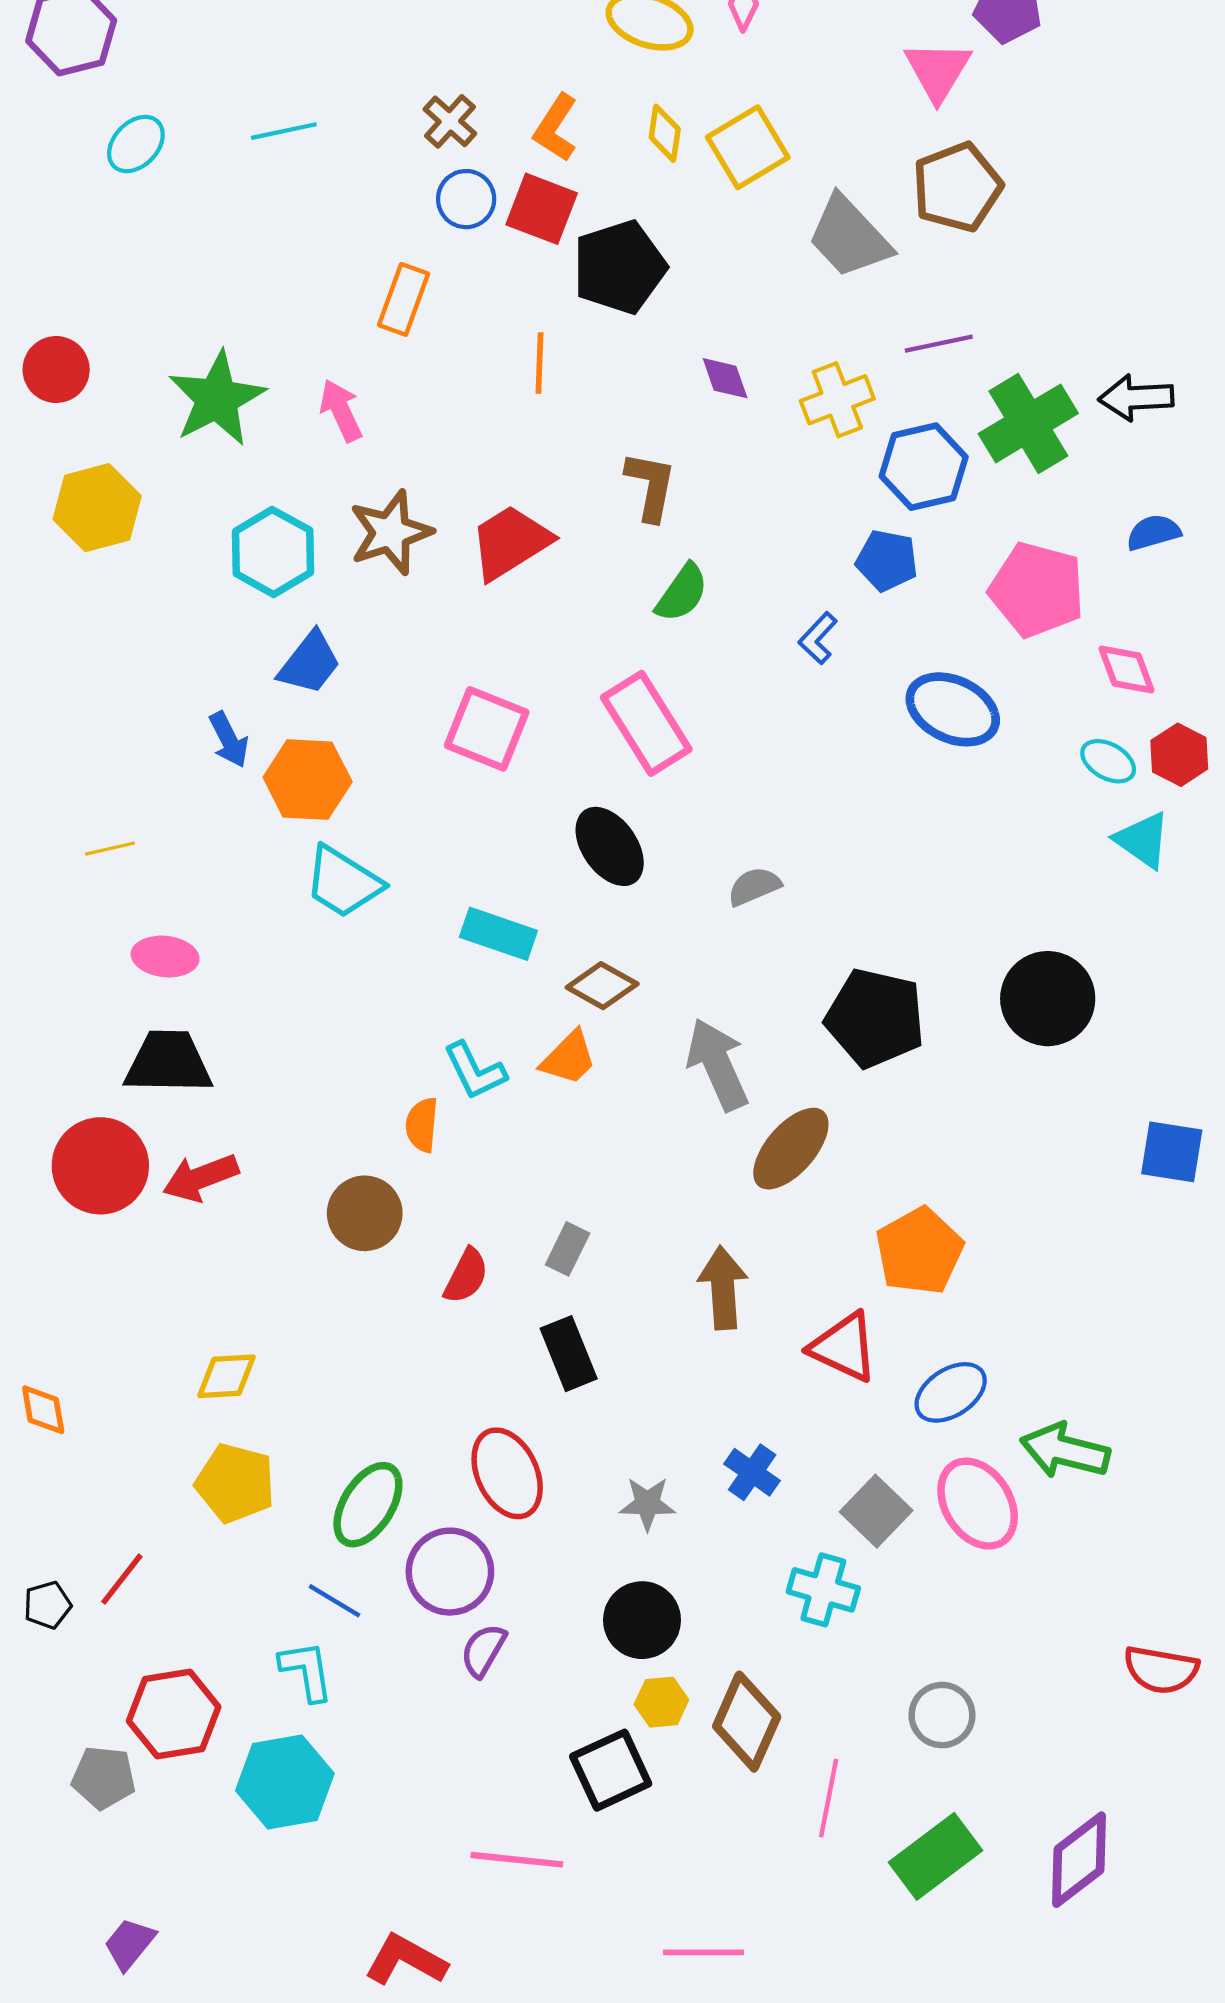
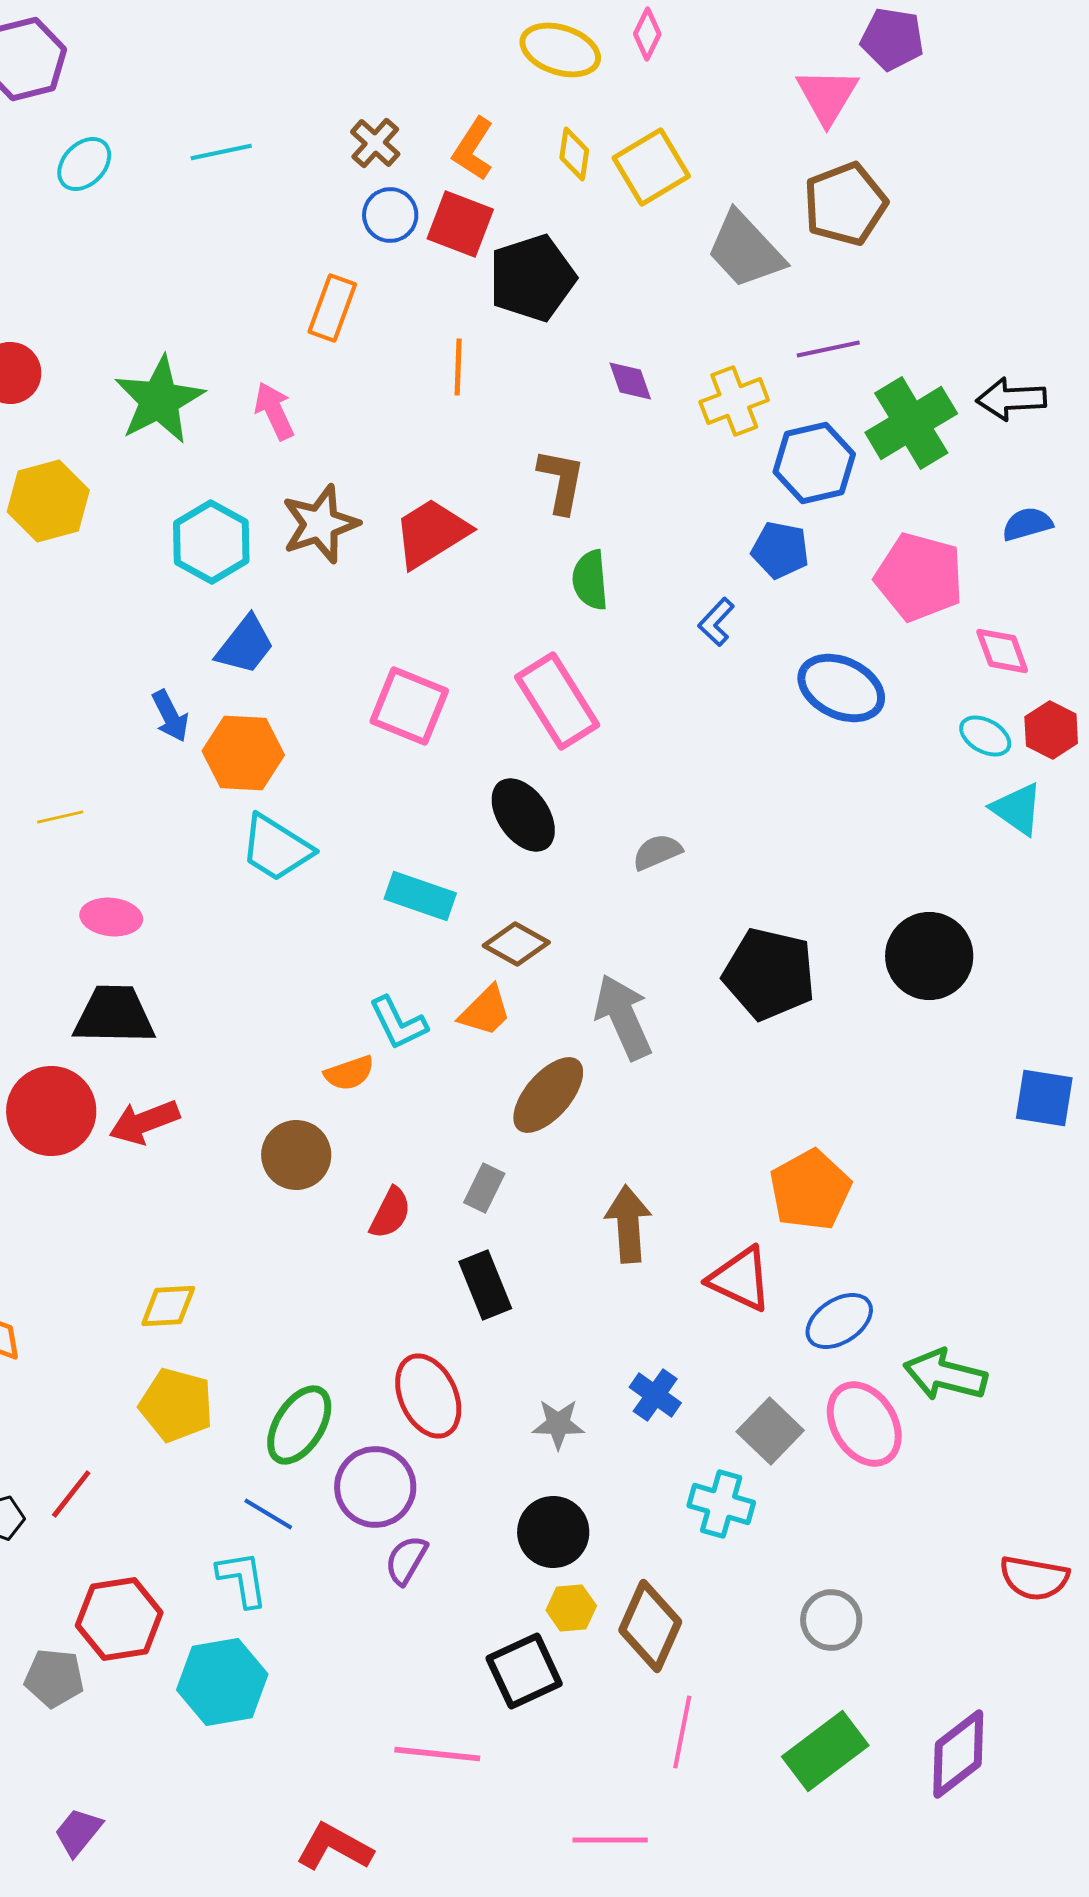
green semicircle: (682, 593) -> (590, 580), turned 140
orange semicircle: (422, 1125) -> (349, 1073), turned -114
brown ellipse: (791, 1149) -> (548, 1095), moved
pink line: (829, 1798) -> (682, 1732), moved

